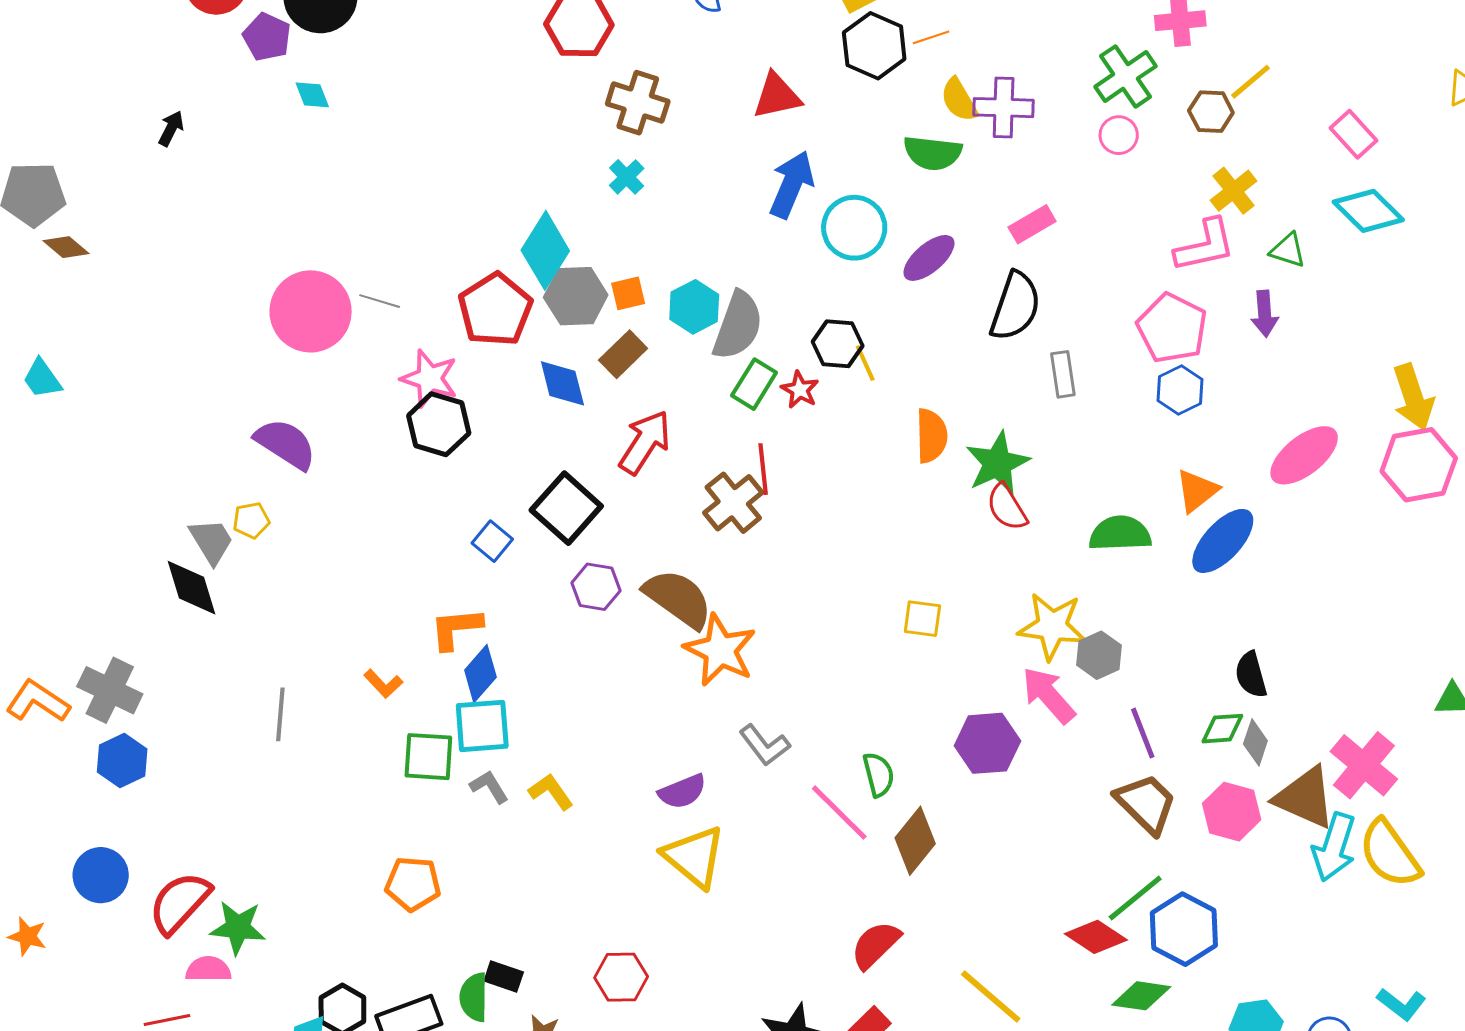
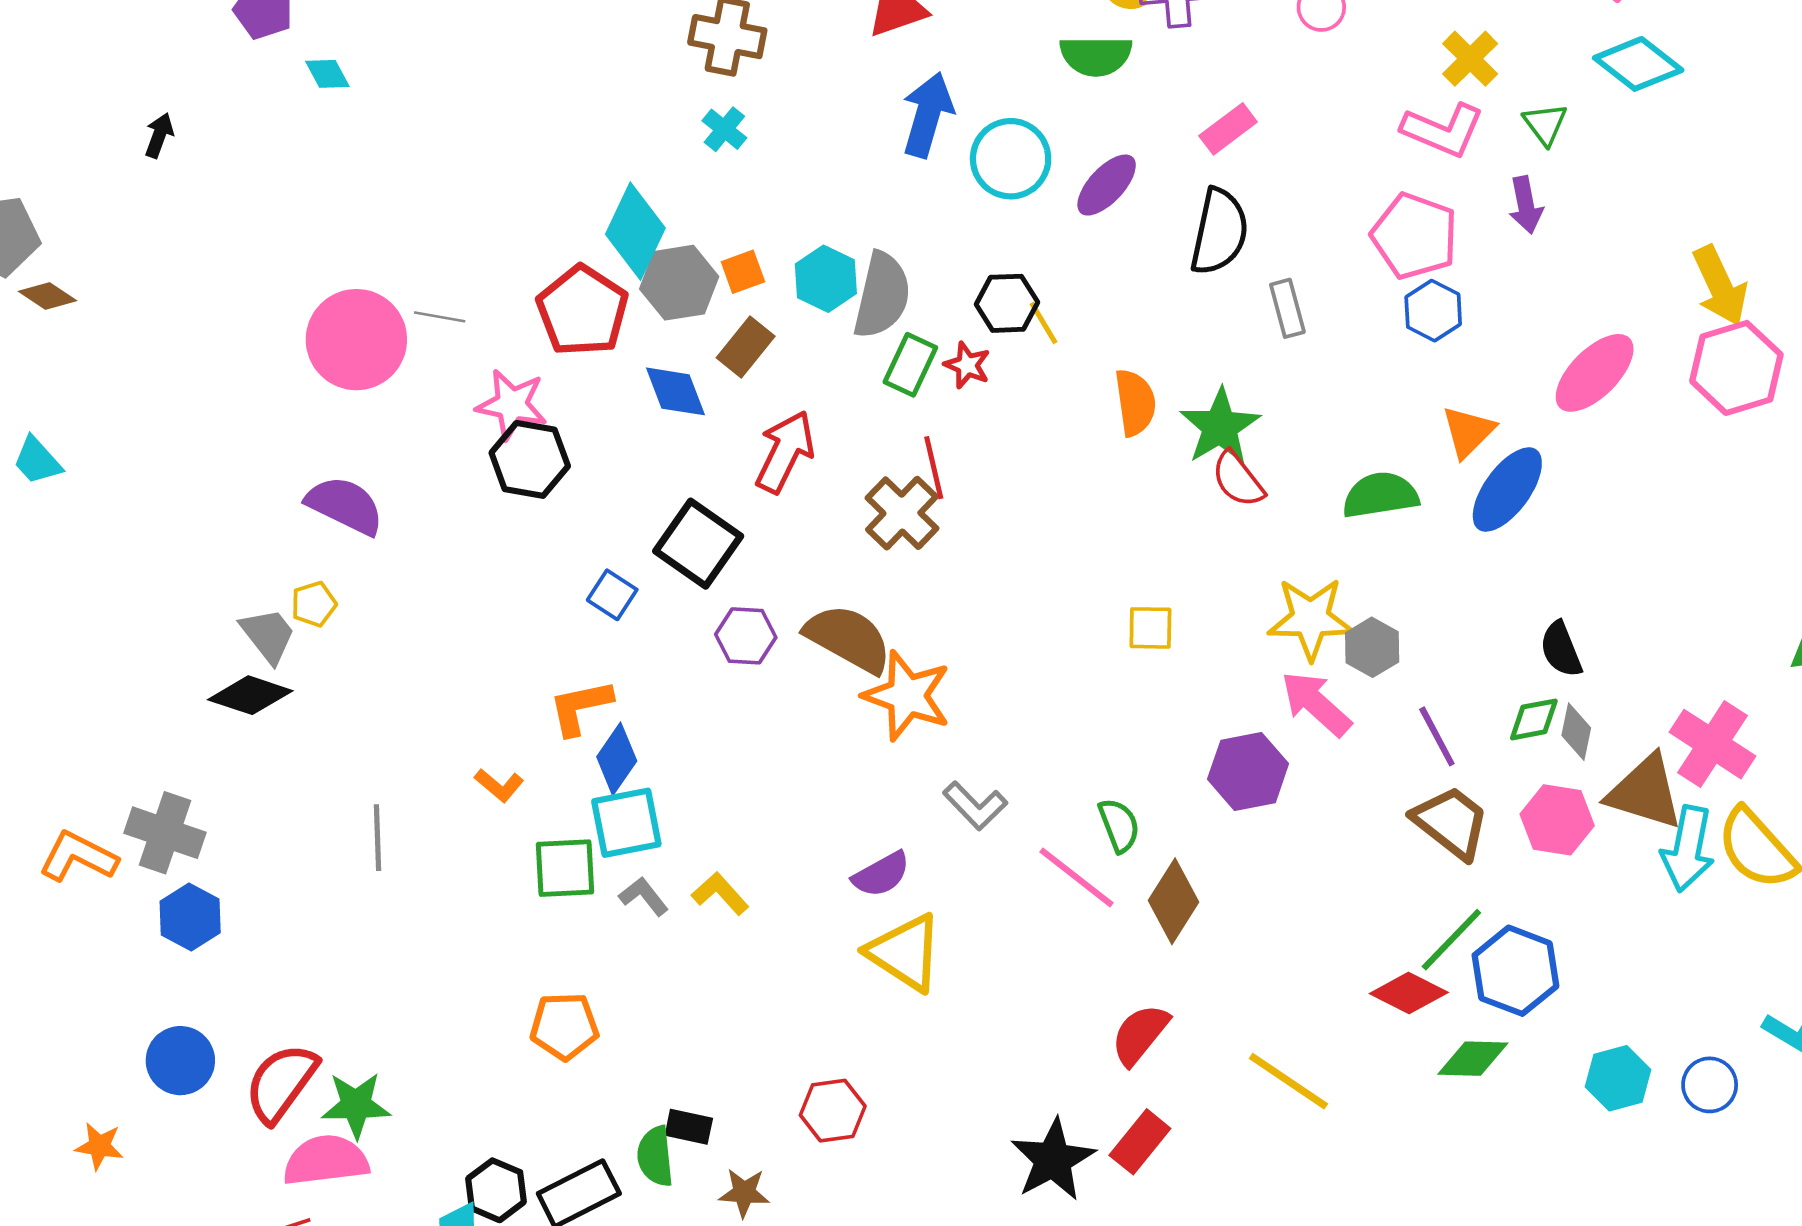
pink L-shape: (1205, 246) -> (1443, 130), turned 42
green triangle: (1288, 250) -> (1545, 124), turned 42
black diamond: (191, 588) -> (250, 695), turned -48
pink semicircle: (208, 969) -> (326, 1160), size x1.5

